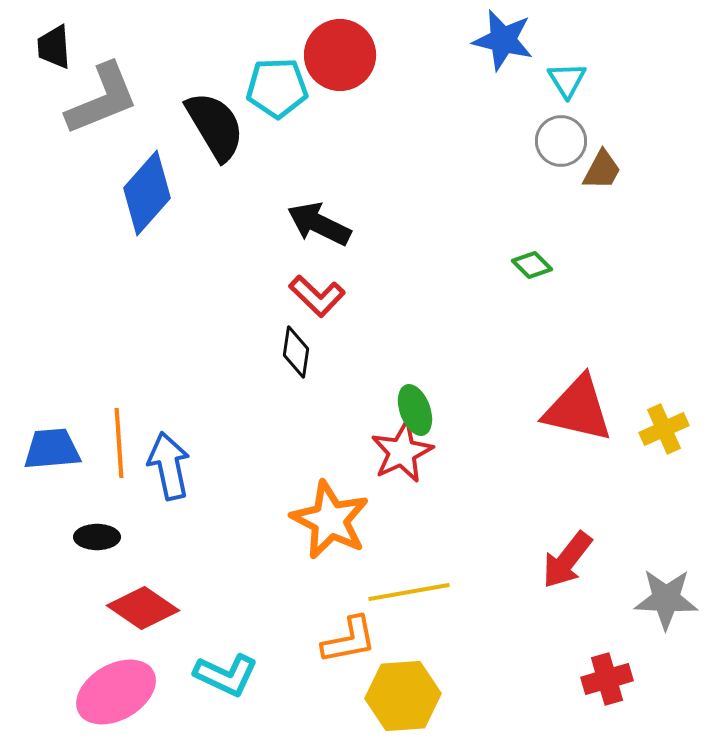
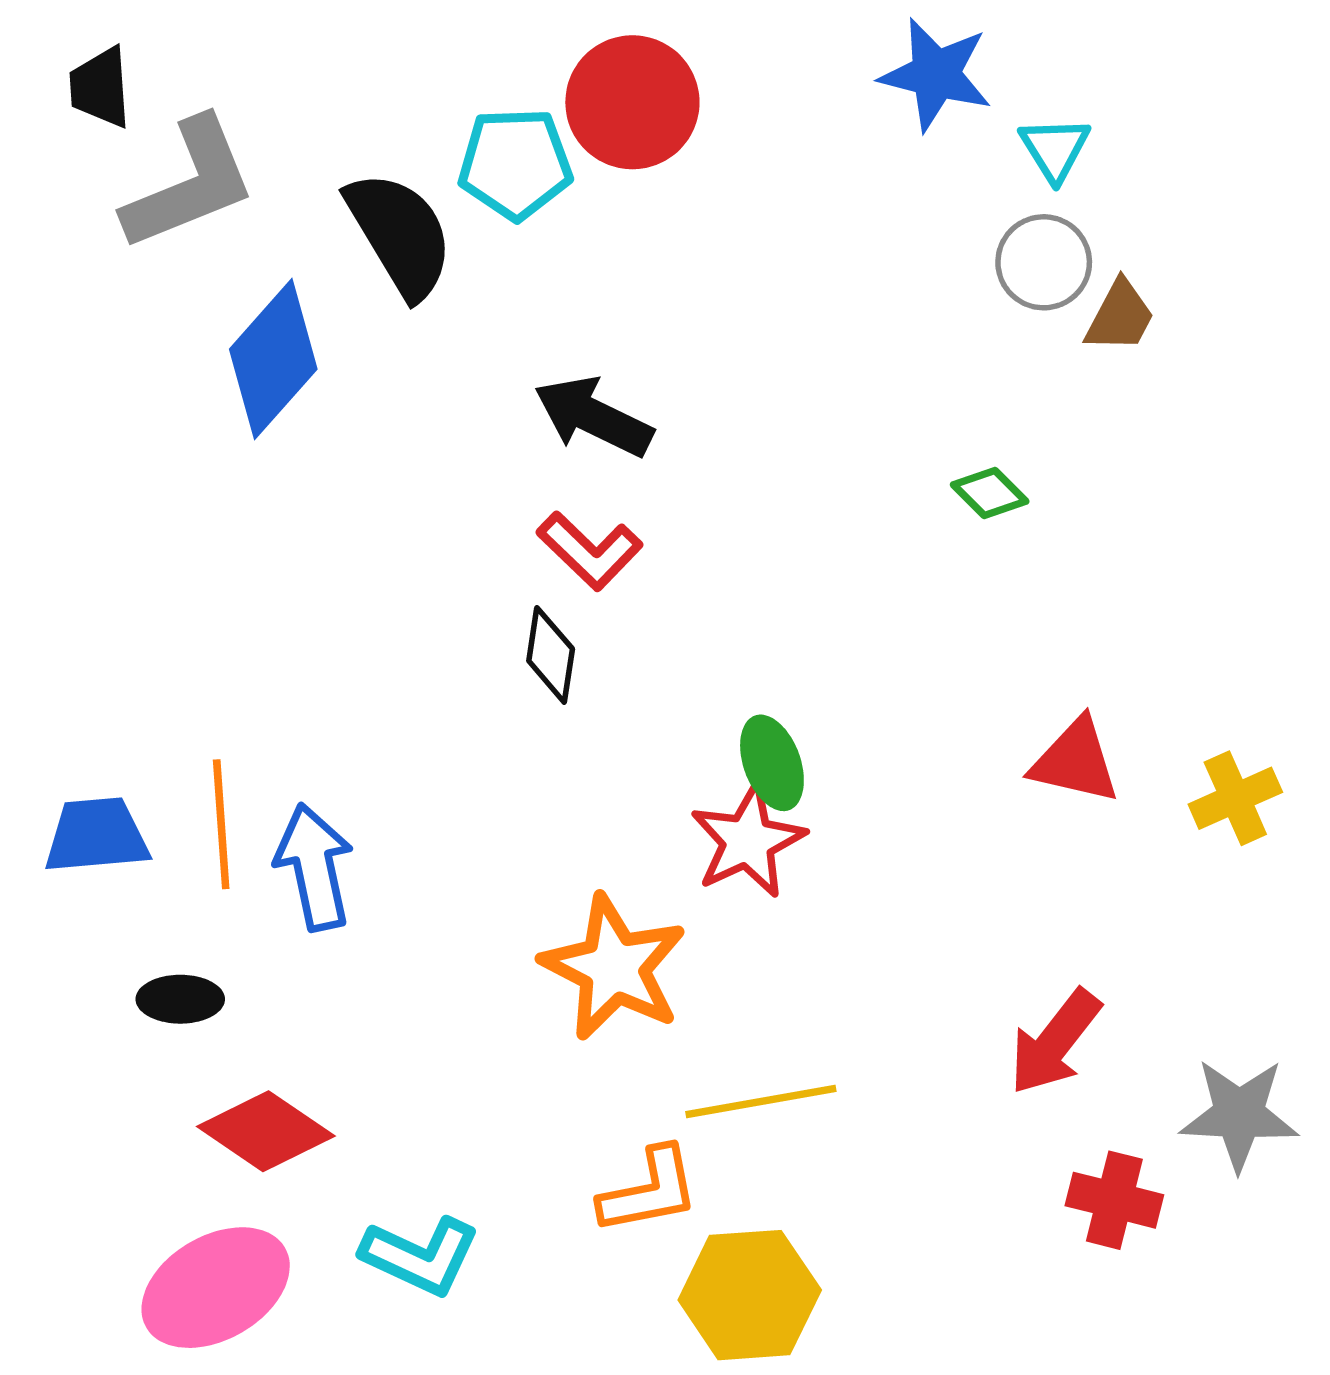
red triangle: (578, 409) -> (1075, 761), size x0.7
red cross: (607, 679) -> (1114, 1200), moved, turned 30

